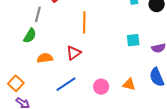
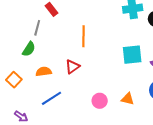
cyan square: (133, 40) -> (132, 55), size x1.5
orange square: (16, 83) -> (14, 80), moved
blue line: (66, 84) -> (52, 98), moved

